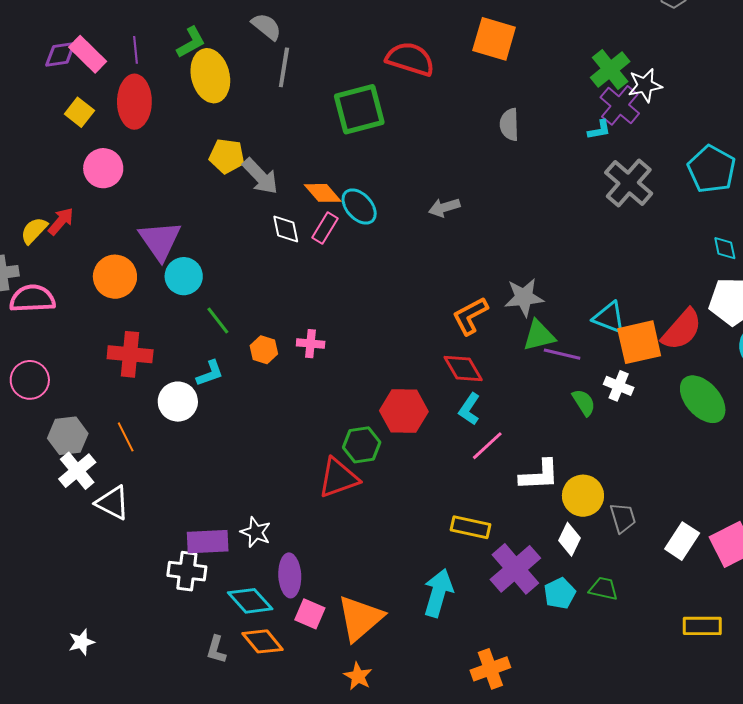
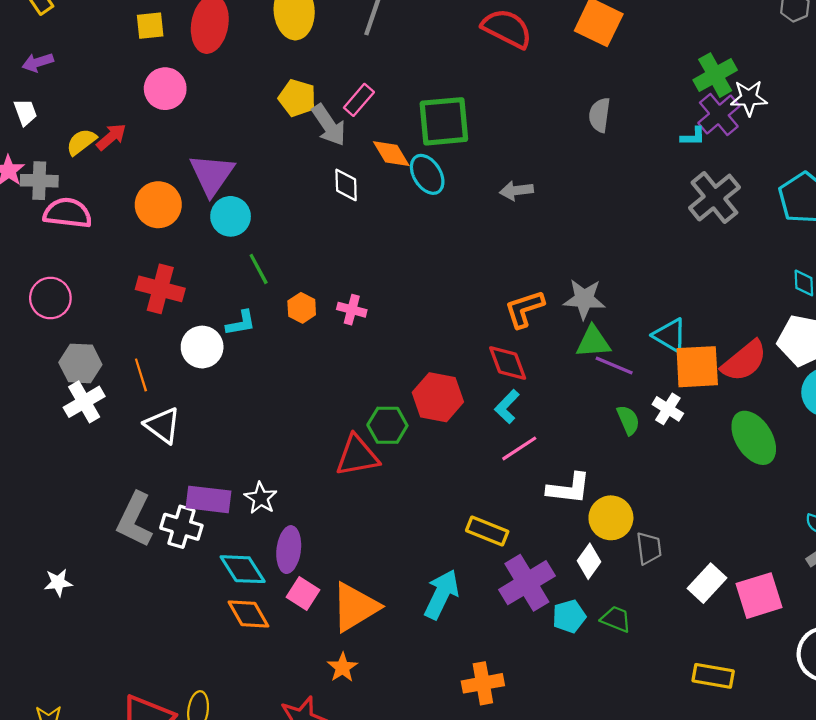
green square: (359, 109) -> (444, 121), moved
yellow square: (79, 112) -> (150, 26), turned 36
pink rectangle: (325, 228) -> (359, 100), moved
white triangle: (113, 503) -> (163, 425), moved
gray L-shape: (216, 650) -> (135, 520), moved, size x1.8

